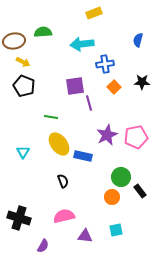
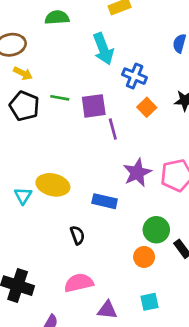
green semicircle: (43, 32) -> (57, 18), moved
cyan arrow: (82, 44) -> (103, 49), turned -105
blue cross: (105, 64) -> (135, 76), turned 30
green line: (51, 117) -> (60, 98), moved
yellow ellipse: (59, 144) -> (53, 185), moved, turned -40

